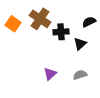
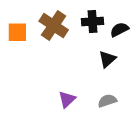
orange square: (13, 24) -> (17, 32), turned -35
black cross: (61, 32) -> (93, 21), moved

